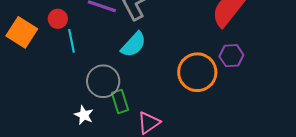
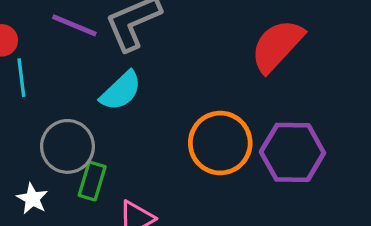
purple hexagon: (231, 56) -> (292, 152), moved, size x1.6
green rectangle: (120, 101) -> (92, 181), turned 30

